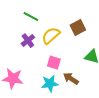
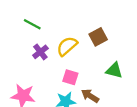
green line: (31, 17) -> (32, 24), moved

